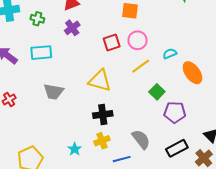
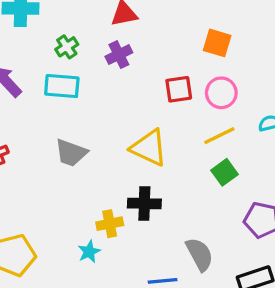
green cross: (37, 19) -> (67, 47), moved, turned 32
green square: (157, 92) -> (225, 172), moved
yellow cross: (102, 141) -> (110, 224), moved

